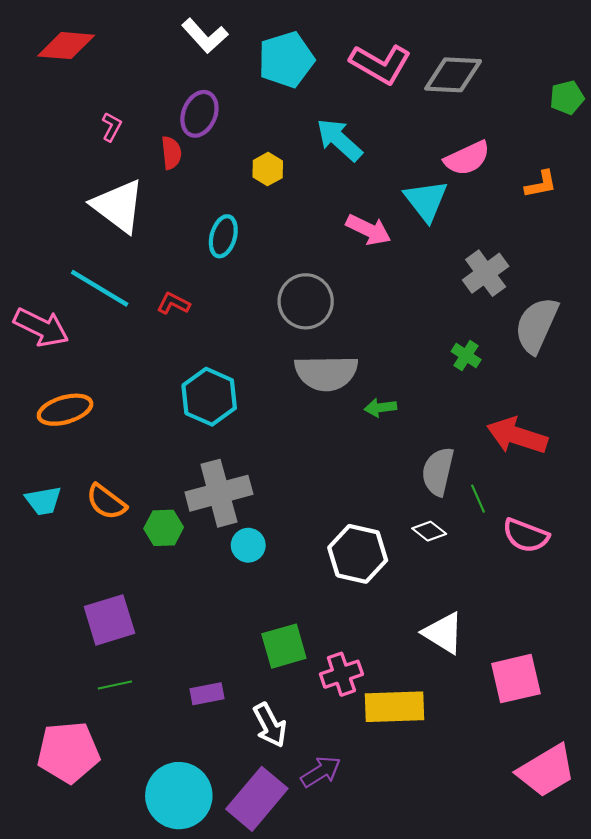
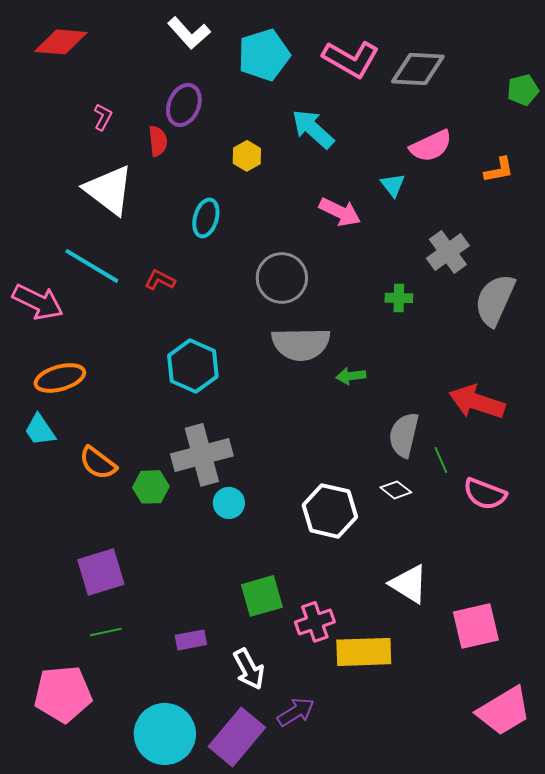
cyan triangle: (426, 201) -> (393, 185), size x0.6
green cross: (466, 356) -> (399, 298), moved, turned -32
cyan trapezoid: (43, 501) -> (40, 430), moved, turned 66

